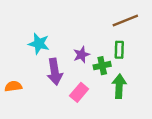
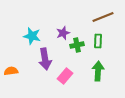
purple star: (81, 55) -> (63, 33), moved
green cross: (102, 66) -> (77, 45), moved

